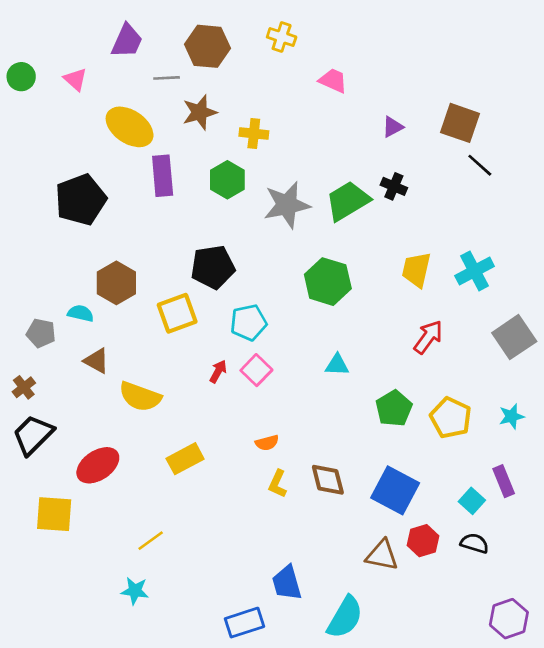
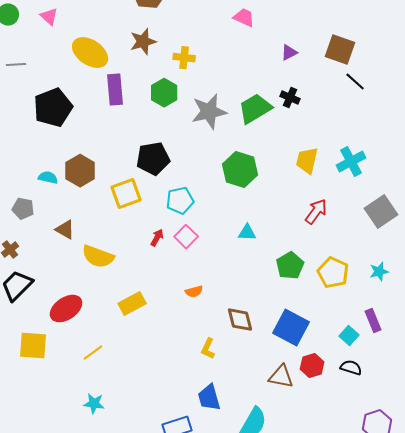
gray line: (167, 78) -> (16, 65), moved
cyan semicircle: (81, 313) -> (48, 178), moved
yellow L-shape: (278, 484) -> (208, 349), moved
yellow line: (151, 541) -> (93, 353), moved

